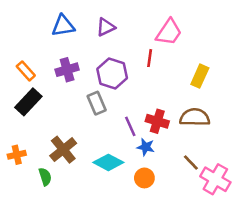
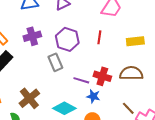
red line: (150, 58) -> (99, 37), moved
yellow rectangle: (200, 76) -> (135, 41), turned 60
purple line: (130, 126) -> (81, 80), turned -49

